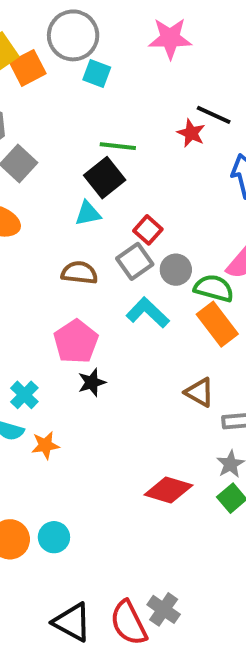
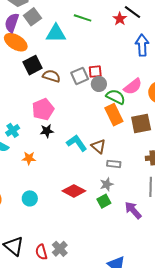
black square: (105, 178) -> (32, 65), moved
cyan triangle: (88, 213) -> (56, 33), moved, size x1.5
red square: (148, 230) -> (95, 72), moved, turned 32
cyan L-shape: (148, 313) -> (77, 143), moved
orange star: (45, 445) -> (29, 158), moved
cyan circle: (54, 537) -> (30, 198), moved
red semicircle: (129, 623) -> (41, 252), size x0.7

